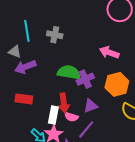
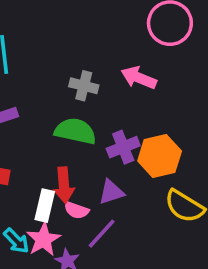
gray cross: (55, 35) -> (84, 86), moved
pink arrow: (109, 52) -> (139, 78), moved
purple cross: (85, 79) -> (123, 147), moved

